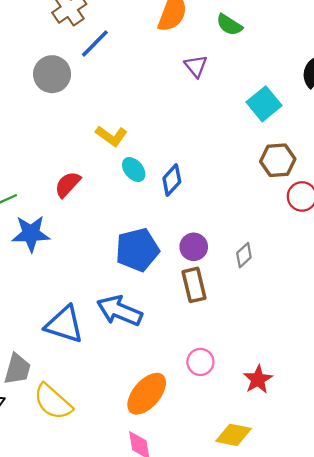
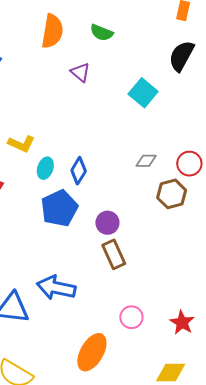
brown hexagon: (278, 160) -> (172, 194), moved
cyan ellipse: (134, 170) -> (45, 168), turned 70
blue pentagon: (137, 250) -> (59, 208), moved
gray diamond: (244, 255) -> (146, 161), moved, turned 55

